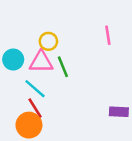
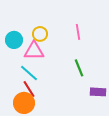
pink line: (108, 35) -> (78, 32), moved
cyan circle: (13, 60) -> (14, 40), moved
green line: (63, 67) -> (79, 68), moved

